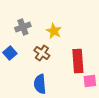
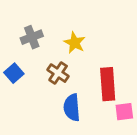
blue semicircle: (40, 84) -> (72, 108), moved

